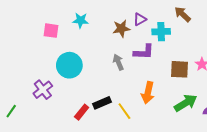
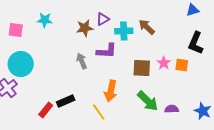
brown arrow: (183, 14) -> (147, 27), moved
cyan circle: (69, 65) -> (21, 64), moved
green arrow: (186, 103) -> (148, 101), turned 75
yellow line: (124, 111) -> (99, 112), moved

